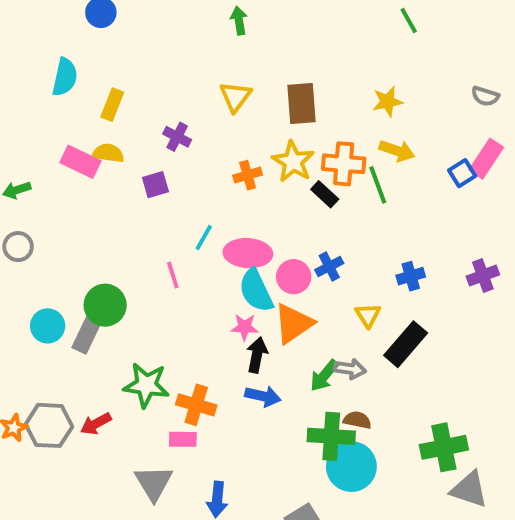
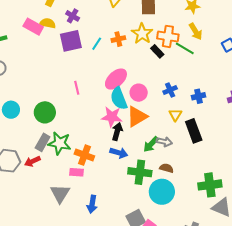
purple cross: (177, 137) -> (73, 16), moved
yellow arrow: (397, 151) -> (196, 31), turned 36
purple square: (155, 185) -> (71, 41), size x1.6
green line: (378, 185) -> (185, 48), turned -42
cyan line: (204, 237) -> (97, 44), moved
pink ellipse: (248, 253) -> (116, 79), turned -50
blue cross: (329, 267) -> (170, 90), moved
green circle: (105, 305) -> (45, 112), moved
pink star: (245, 327) -> (112, 117), size x1.5
gray rectangle: (86, 336) -> (43, 142), moved
black rectangle: (406, 344) -> (194, 131), turned -65
green cross: (331, 436) -> (140, 172), moved

